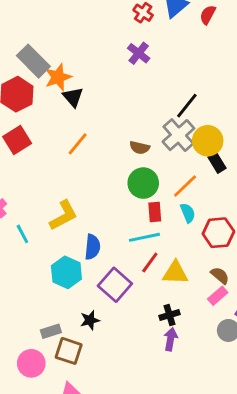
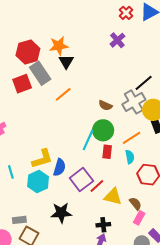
gray rectangle: (33, 61) -> (40, 73), moved
yellow L-shape: (63, 215) -> (42, 159), moved
cyan line: (22, 234) -> (11, 172), moved
cyan line: (144, 237) -> (88, 140), moved, turned -65
brown semicircle: (220, 275) -> (135, 204), moved
purple square: (115, 285) -> (81, 179), moved
pink rectangle: (218, 296) -> (139, 218), turned -32
black star: (90, 320) -> (61, 213), moved, size x1.5

